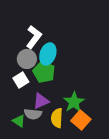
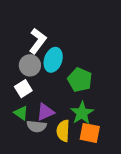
green pentagon: (44, 72) -> (80, 80), moved
orange square: (81, 120) -> (90, 133), turned -30
green triangle: (19, 121) -> (21, 113), moved

